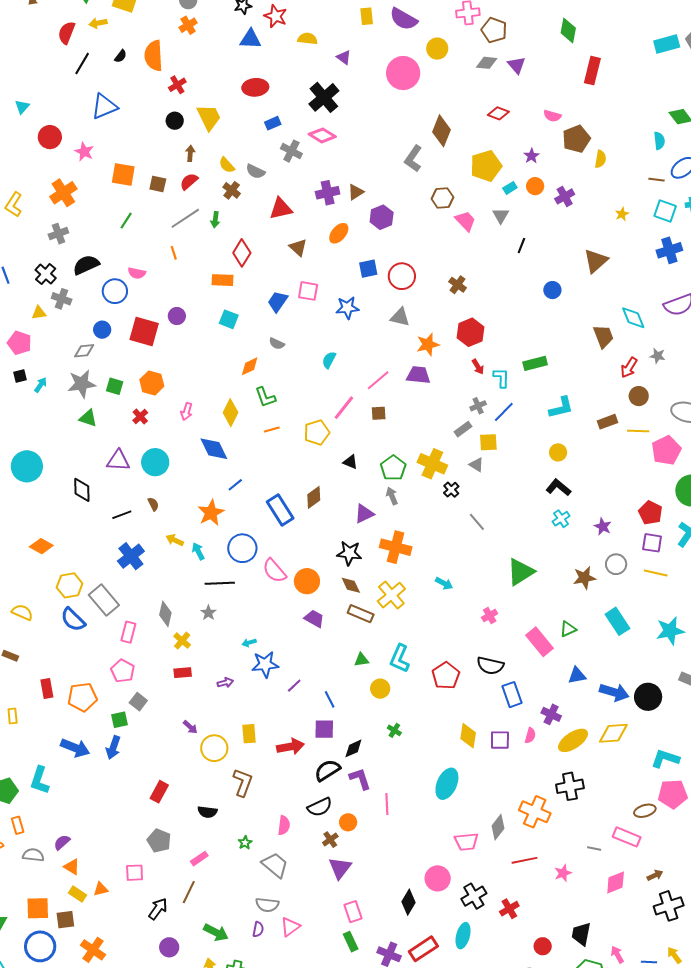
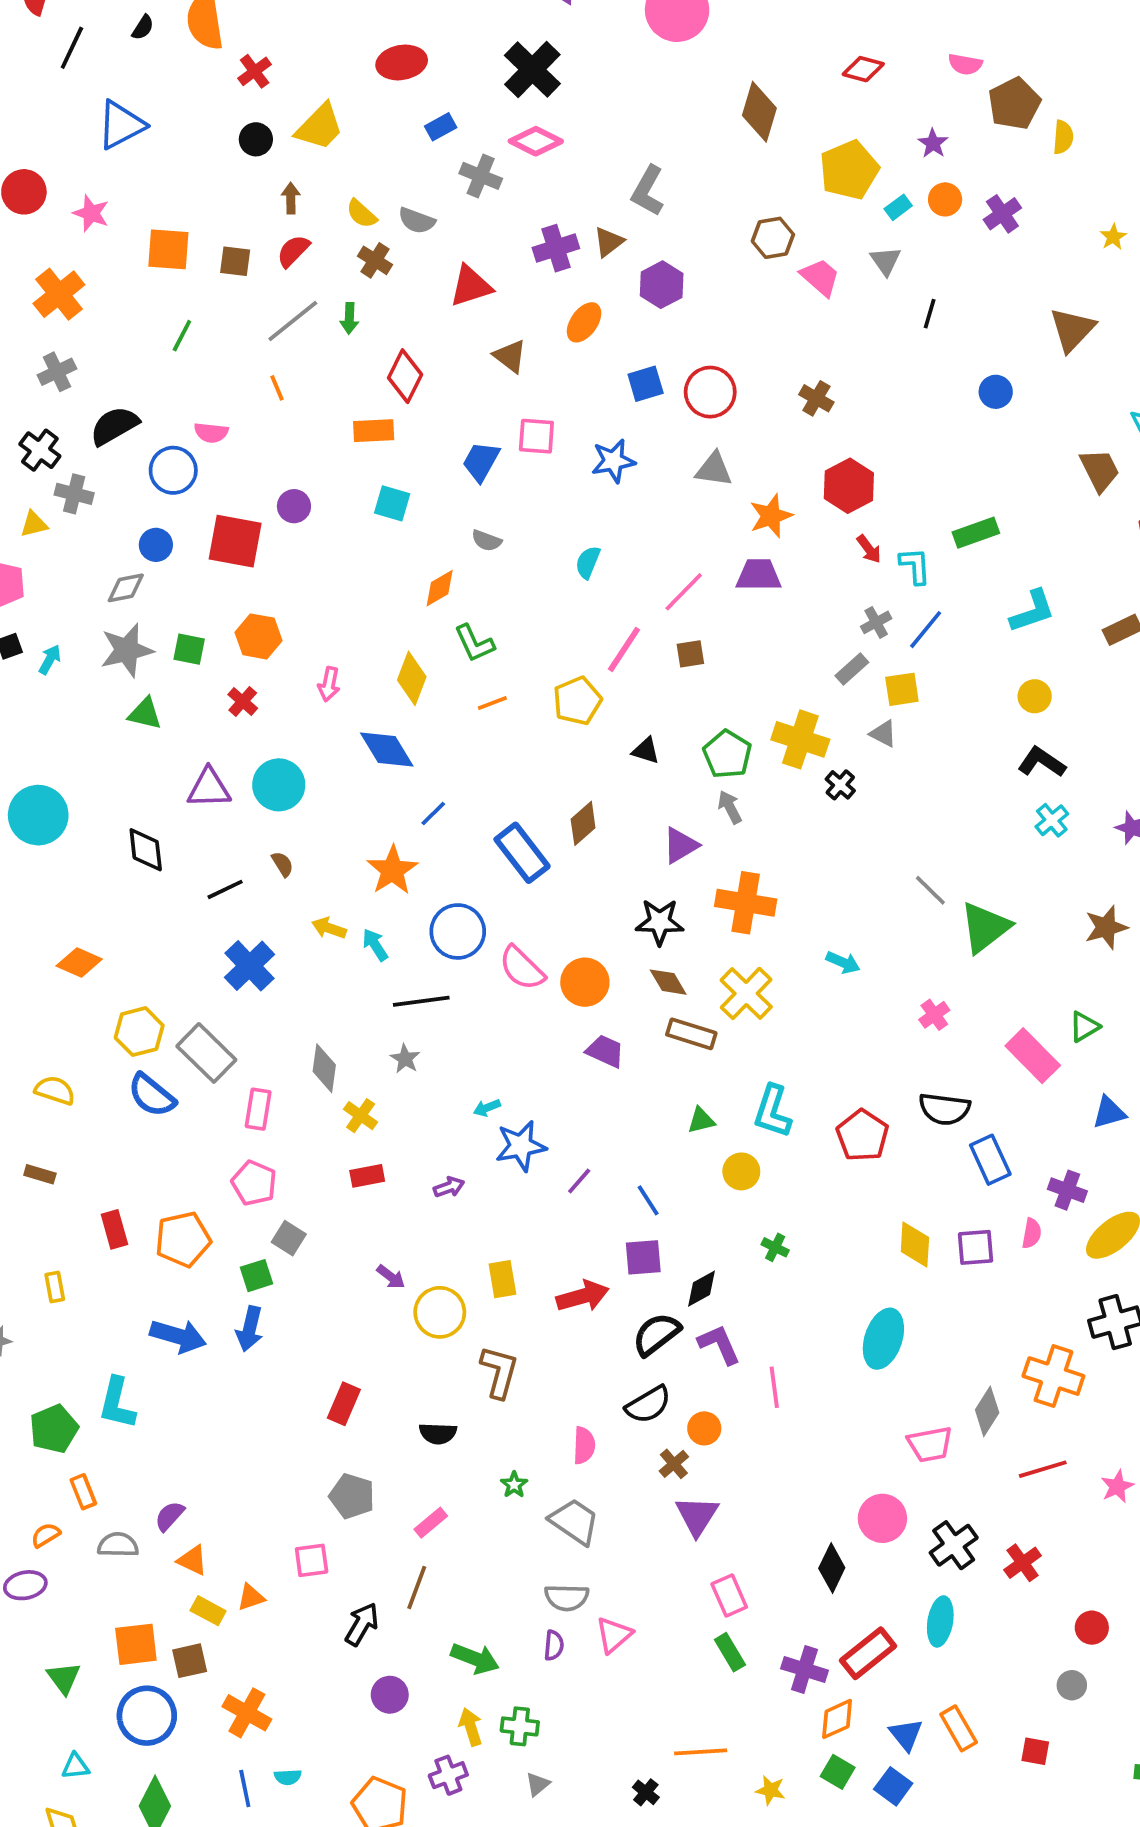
yellow trapezoid: (209, 117) -> (320, 127), turned 76
gray L-shape: (413, 159) -> (648, 191), moved
gray line: (477, 522) -> (930, 890), moved

